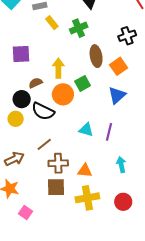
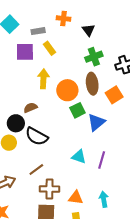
green cross: (79, 28) -> (94, 57), moved
purple square: (21, 54) -> (25, 52), moved
yellow arrow: (58, 68) -> (43, 79), moved
orange circle: (63, 94) -> (67, 90), moved
blue triangle: (117, 95) -> (96, 122), moved
cyan arrow: (121, 165) -> (104, 199), moved

